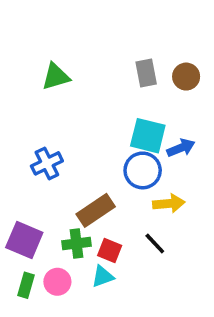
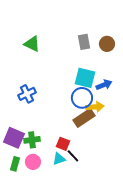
green triangle: (56, 77) -> (32, 44), turned 42
yellow arrow: (169, 203) -> (95, 107), moved
brown rectangle: (96, 210) -> (84, 118), moved
green cross: (77, 243) -> (32, 140), moved
black line: (155, 243) -> (73, 156), moved

